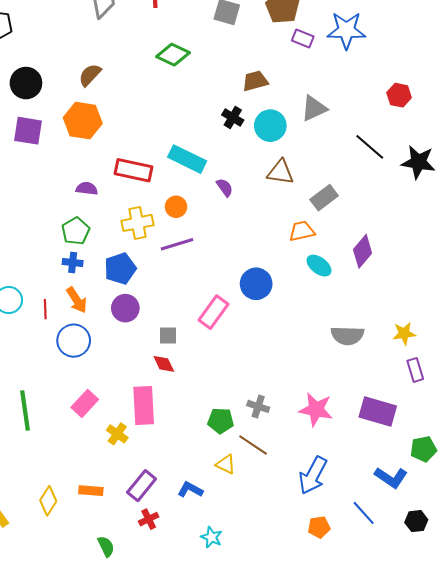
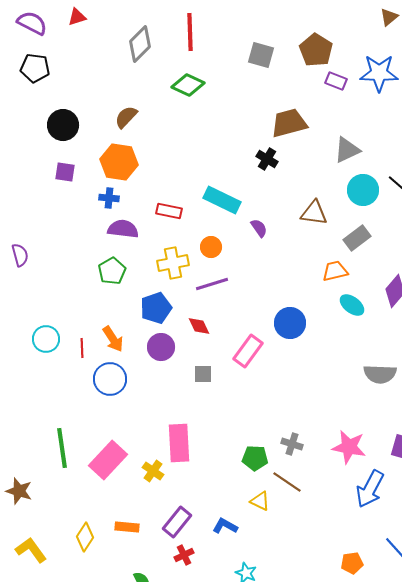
green diamond: (173, 55) -> (188, 85), moved
brown trapezoid: (255, 81) -> (289, 123), size x1.4
cyan circle: (270, 126) -> (363, 190), moved
purple square: (28, 131) -> (65, 172), size x0.7
red rectangle: (133, 170) -> (169, 211), size x0.7
purple semicircle: (87, 188) -> (123, 229), size x1.4
blue cross: (73, 263) -> (109, 198), moved
red diamond: (164, 364) -> (199, 326), moved
pink rectangle: (85, 403) -> (108, 460), moved, size x1.4
blue arrow: (313, 475) -> (370, 489), moved

